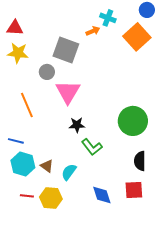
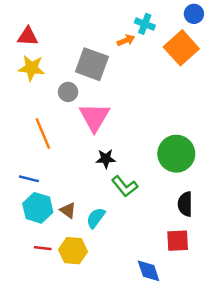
blue diamond: (102, 195) -> (149, 271), moved

